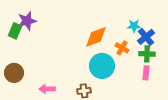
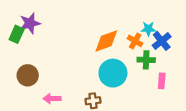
orange cross: (122, 48) -> (135, 41), moved
green cross: (147, 54) -> (146, 60), moved
brown circle: (14, 73) -> (28, 75), moved

